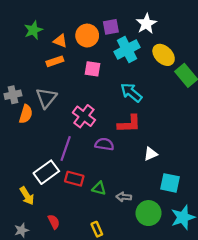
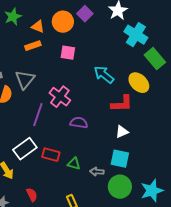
purple square: (111, 27) -> (85, 14), turned -35
cyan cross: (127, 50) -> (136, 35), moved, turned -30
yellow ellipse: (164, 55) -> (139, 83), moved
red L-shape: (129, 124) -> (122, 104), moved
purple line: (66, 149) -> (38, 115), moved
cyan square: (170, 183) -> (120, 159), moved

